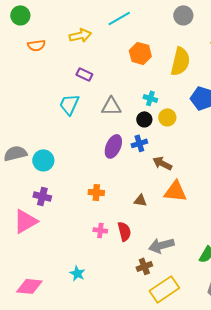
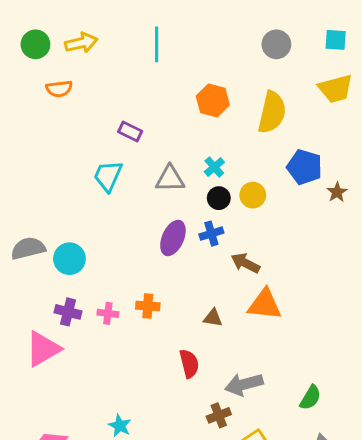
cyan line: (119, 18) -> (157, 44), moved, turned -60
yellow arrow: (80, 35) -> (81, 43), moved
cyan cross: (150, 98) -> (214, 167), moved, turned 32
pink cross: (100, 230) -> (108, 313), moved

